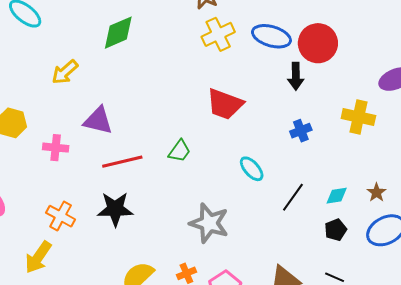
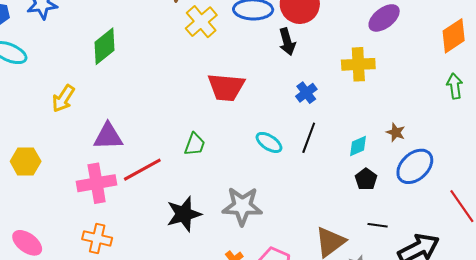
pink cross: (56, 148) -> (97, 183), moved, size x1.5
black line: (293, 197) -> (309, 138), moved
black star: (115, 209) -> (184, 214), moved

